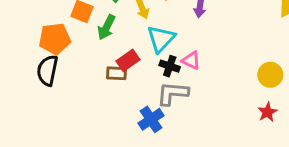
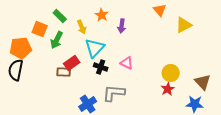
pink triangle: (191, 60) -> (127, 63), moved
gray L-shape: (173, 93) -> (114, 93), moved
red star: (267, 112) -> (168, 89), moved

